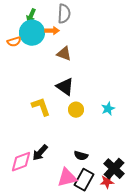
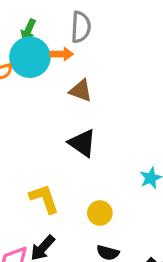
yellow L-shape: (41, 107) -> (44, 199), moved
yellow circle: (76, 110) -> (100, 213), moved

